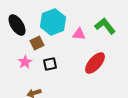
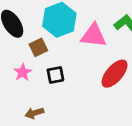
pink triangle: (79, 34) -> (94, 36), size x1.5

